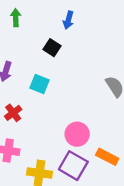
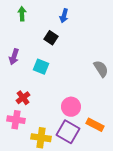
red cross: (13, 113) -> (23, 98), moved

